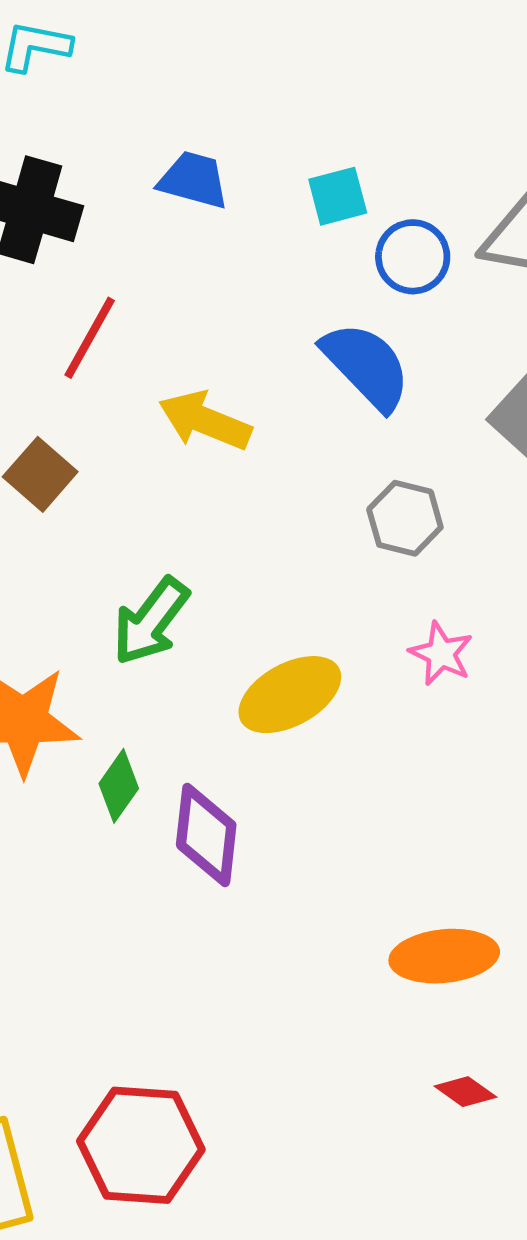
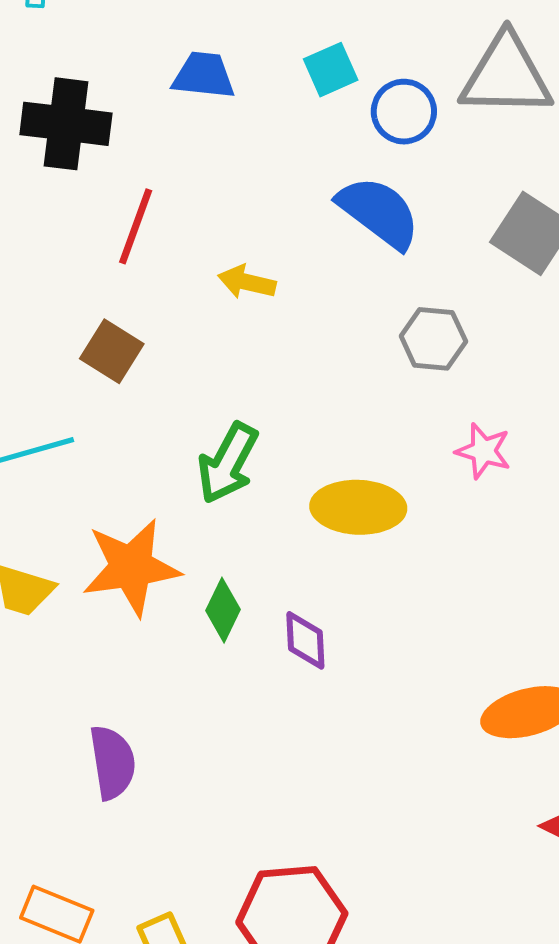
yellow arrow: (205, 421) -> (247, 282), size x0.7
yellow ellipse: (290, 695) -> (358, 507), turned 40
purple diamond: (206, 835) -> (305, 640), size x0.7

